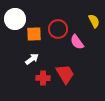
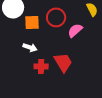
pink semicircle: (77, 42) -> (75, 30), turned 84
white arrow: (32, 59) -> (30, 47), turned 56

